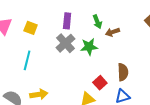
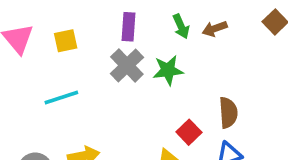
yellow square: (31, 28) -> (66, 41), turned -32
brown arrow: (113, 32) -> (215, 29), moved
cyan line: (27, 60) -> (61, 98), turned 60

